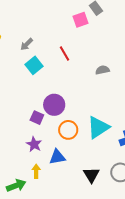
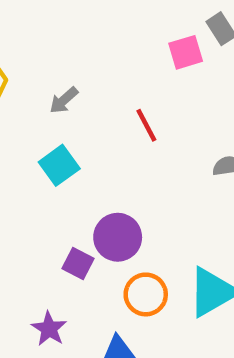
cyan square: (34, 65) -> (59, 165), moved
purple star: (34, 144) -> (49, 329), moved

